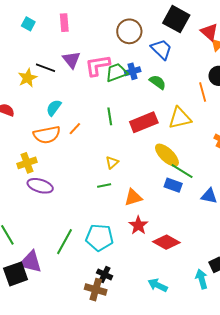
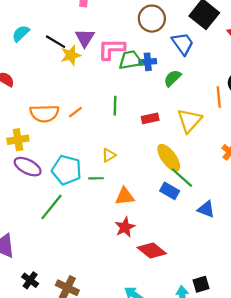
yellow star: (28, 78) -> (71, 55), moved
green semicircle: (158, 82) -> (172, 78), turned -90
cyan semicircle: (54, 108) -> (21, 33), moved
yellow triangle: (180, 118) -> (189, 121), turned -45
red rectangle: (144, 122) -> (150, 118), size x0.6
cyan pentagon: (99, 237) -> (67, 170), moved
green line: (64, 242) -> (51, 207), moved
black cross: (105, 274) -> (30, 280), moved

